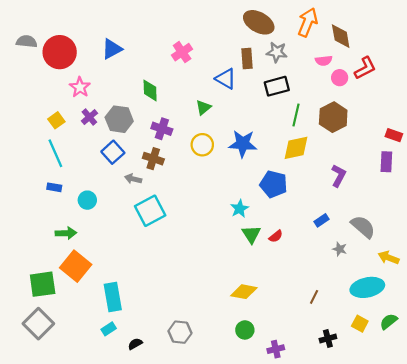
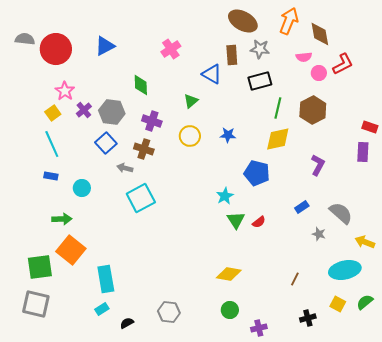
pink star: (80, 87) -> (65, 91), moved
blue star: (243, 144) -> (228, 135), size x0.6
gray square: (38, 324) -> (36, 304), turned -32

